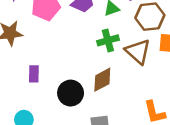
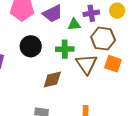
black circle: (71, 93) -> (31, 46), moved

